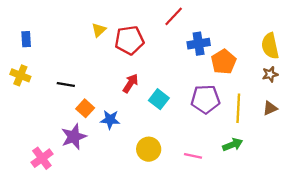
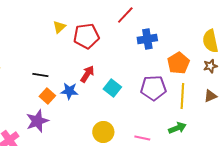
orange pentagon: (224, 62) -> (178, 63), moved
black line: (66, 84) -> (40, 75), moved
blue star: (110, 120) -> (69, 91), moved

